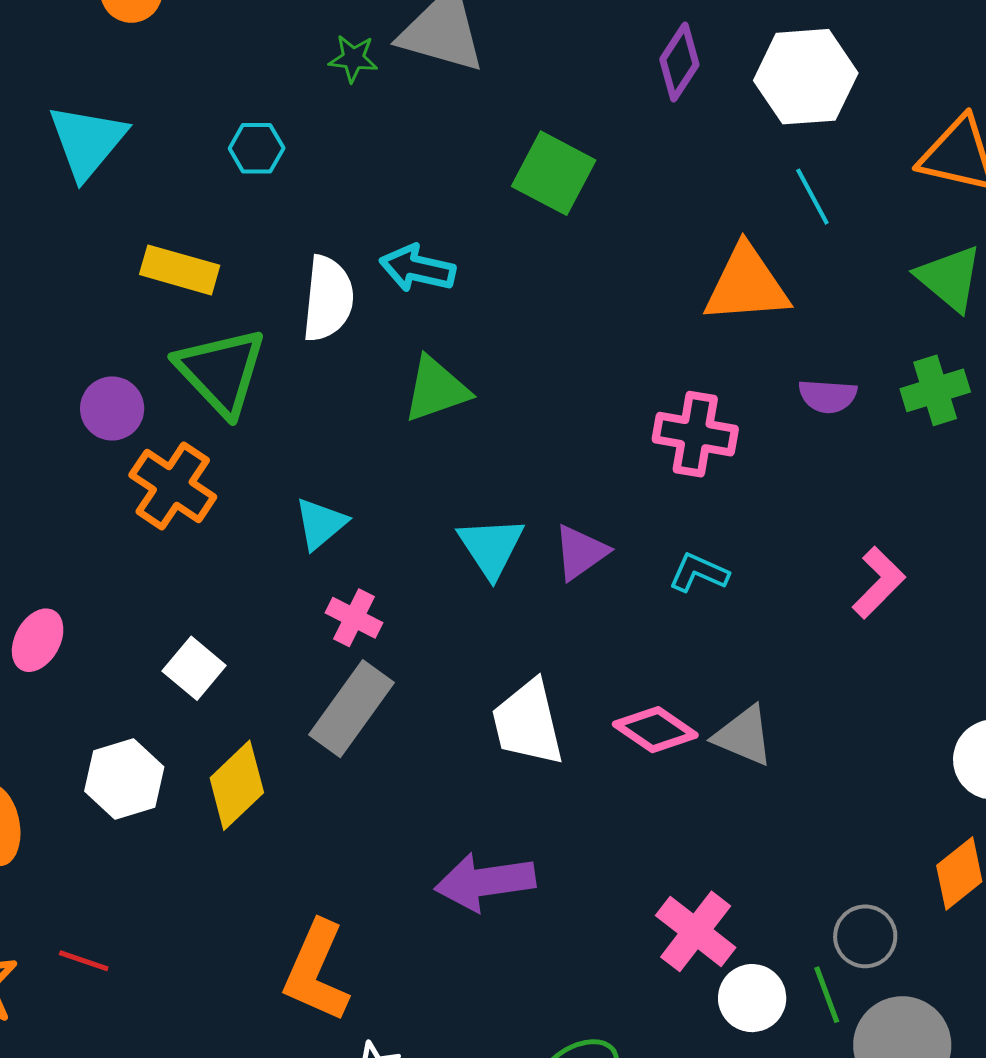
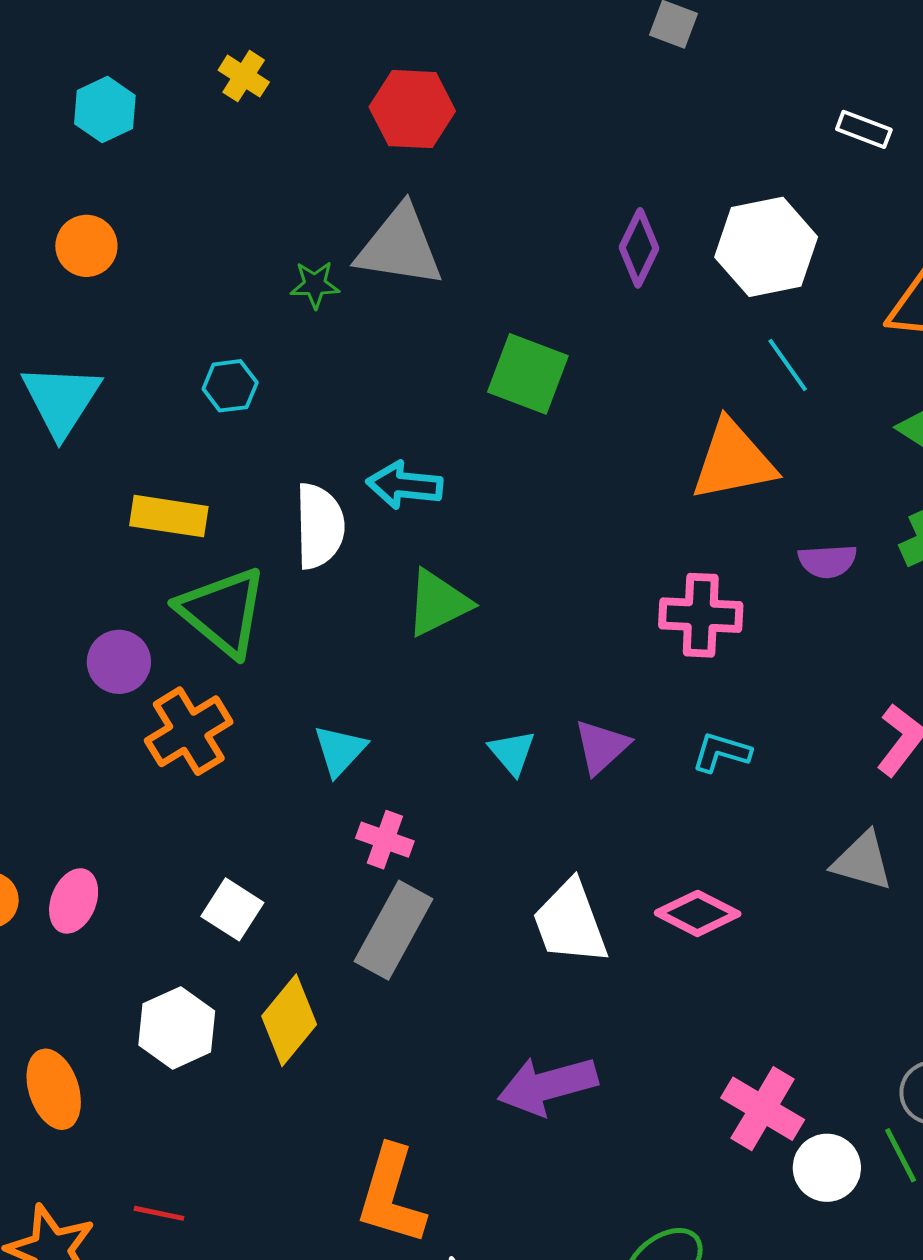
orange cross: (173, 486) -> (189, 731), turned 32
cyan triangle: (491, 547) -> (512, 752), size x0.7
gray triangle: (744, 736) -> (862, 861), moved

